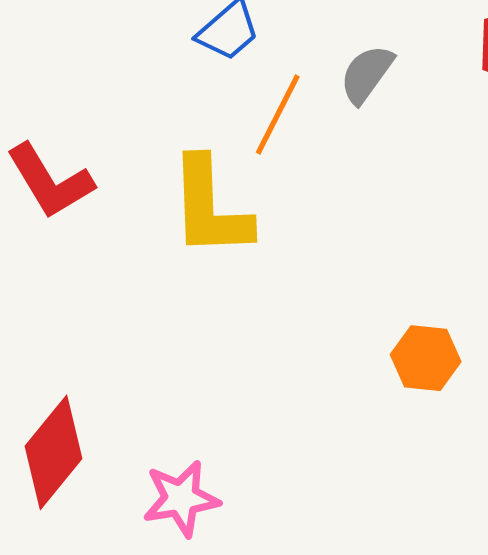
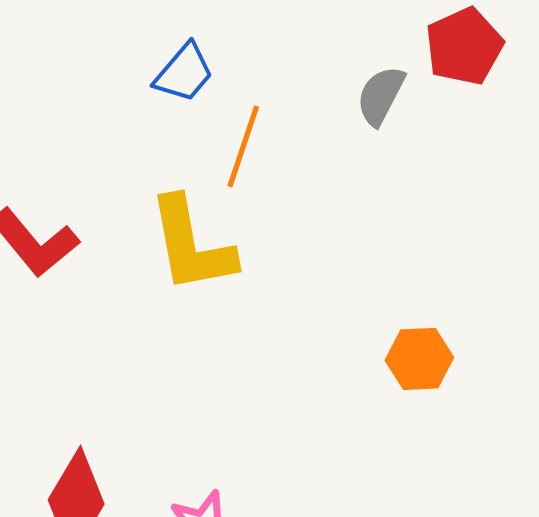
gray semicircle: (367, 74) -> (381, 96), moved

